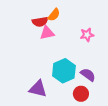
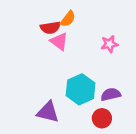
pink triangle: (47, 33) -> (59, 42), turned 49
purple semicircle: (88, 75) -> (111, 94), turned -49

